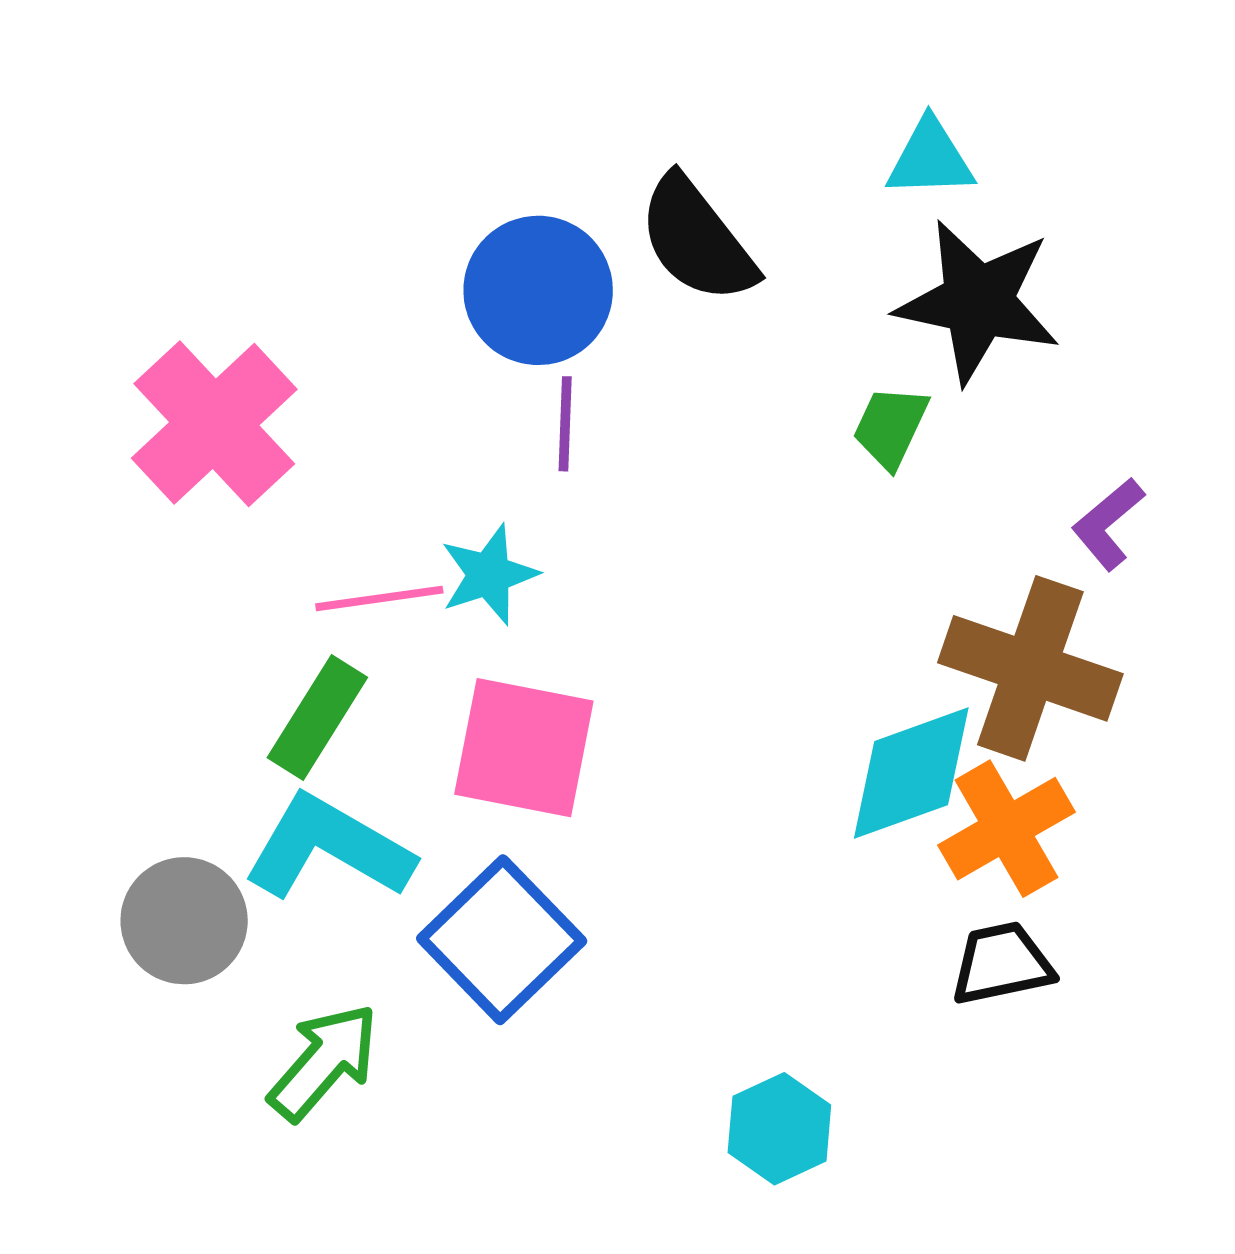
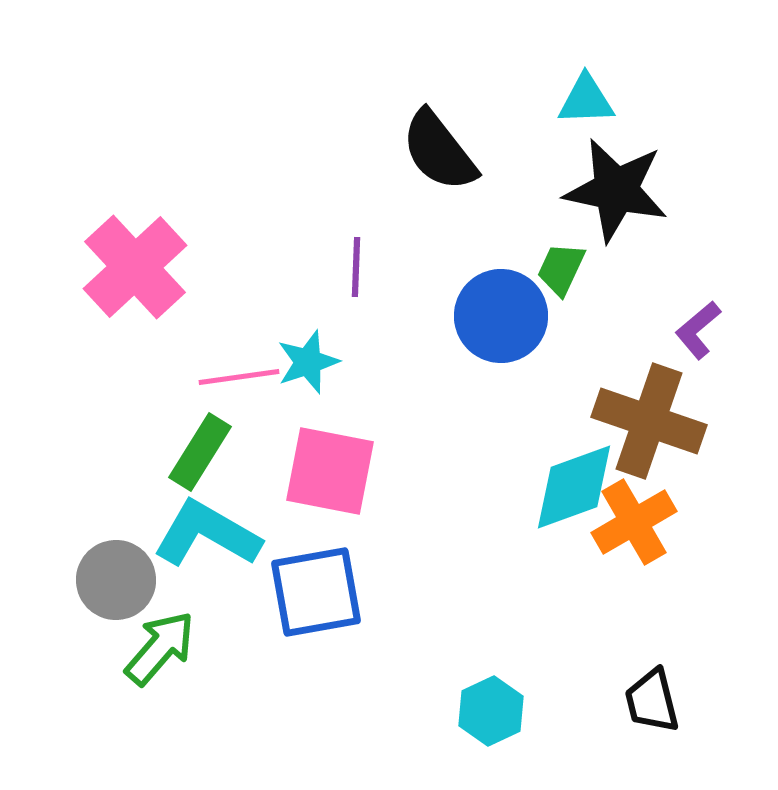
blue circle: (538, 290) -> (501, 316), moved
blue square: (502, 940) -> (316, 592), turned 34
black trapezoid: (1002, 964) -> (652, 701), moved, turned -92
green arrow: (324, 1062) -> (160, 648), moved

